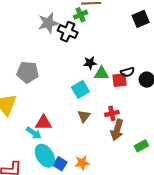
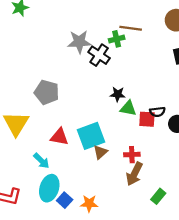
cyan square: (80, 89) -> (91, 136), moved, size x1.4
red triangle: (43, 123) -> (59, 137), moved
green rectangle: (141, 146) -> (158, 196), turned -32
cyan ellipse: (45, 156) -> (49, 188), turned 40

